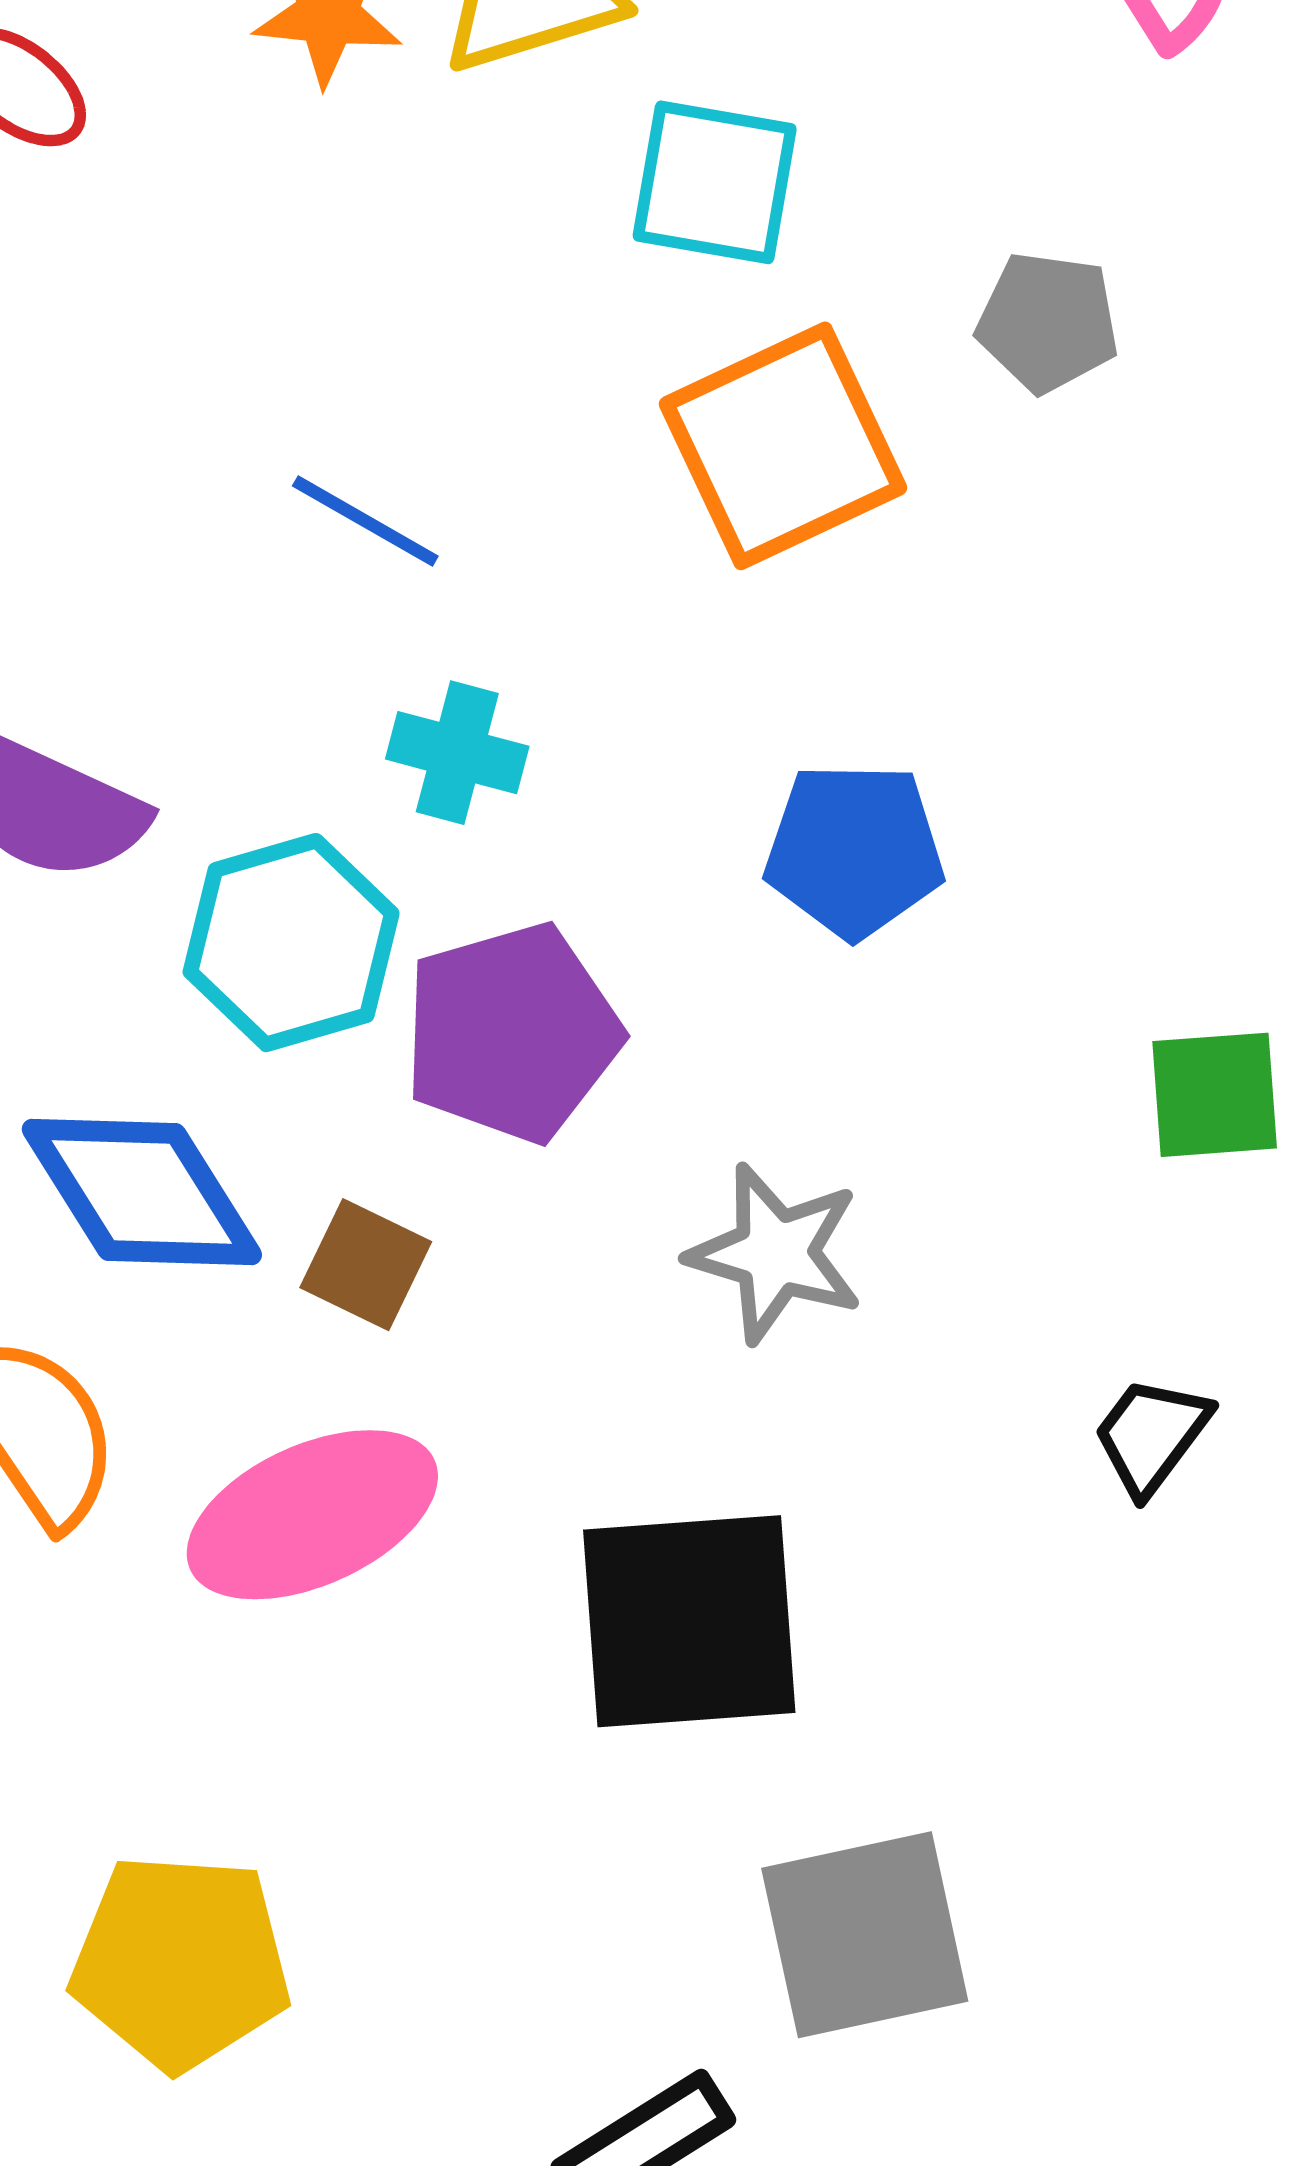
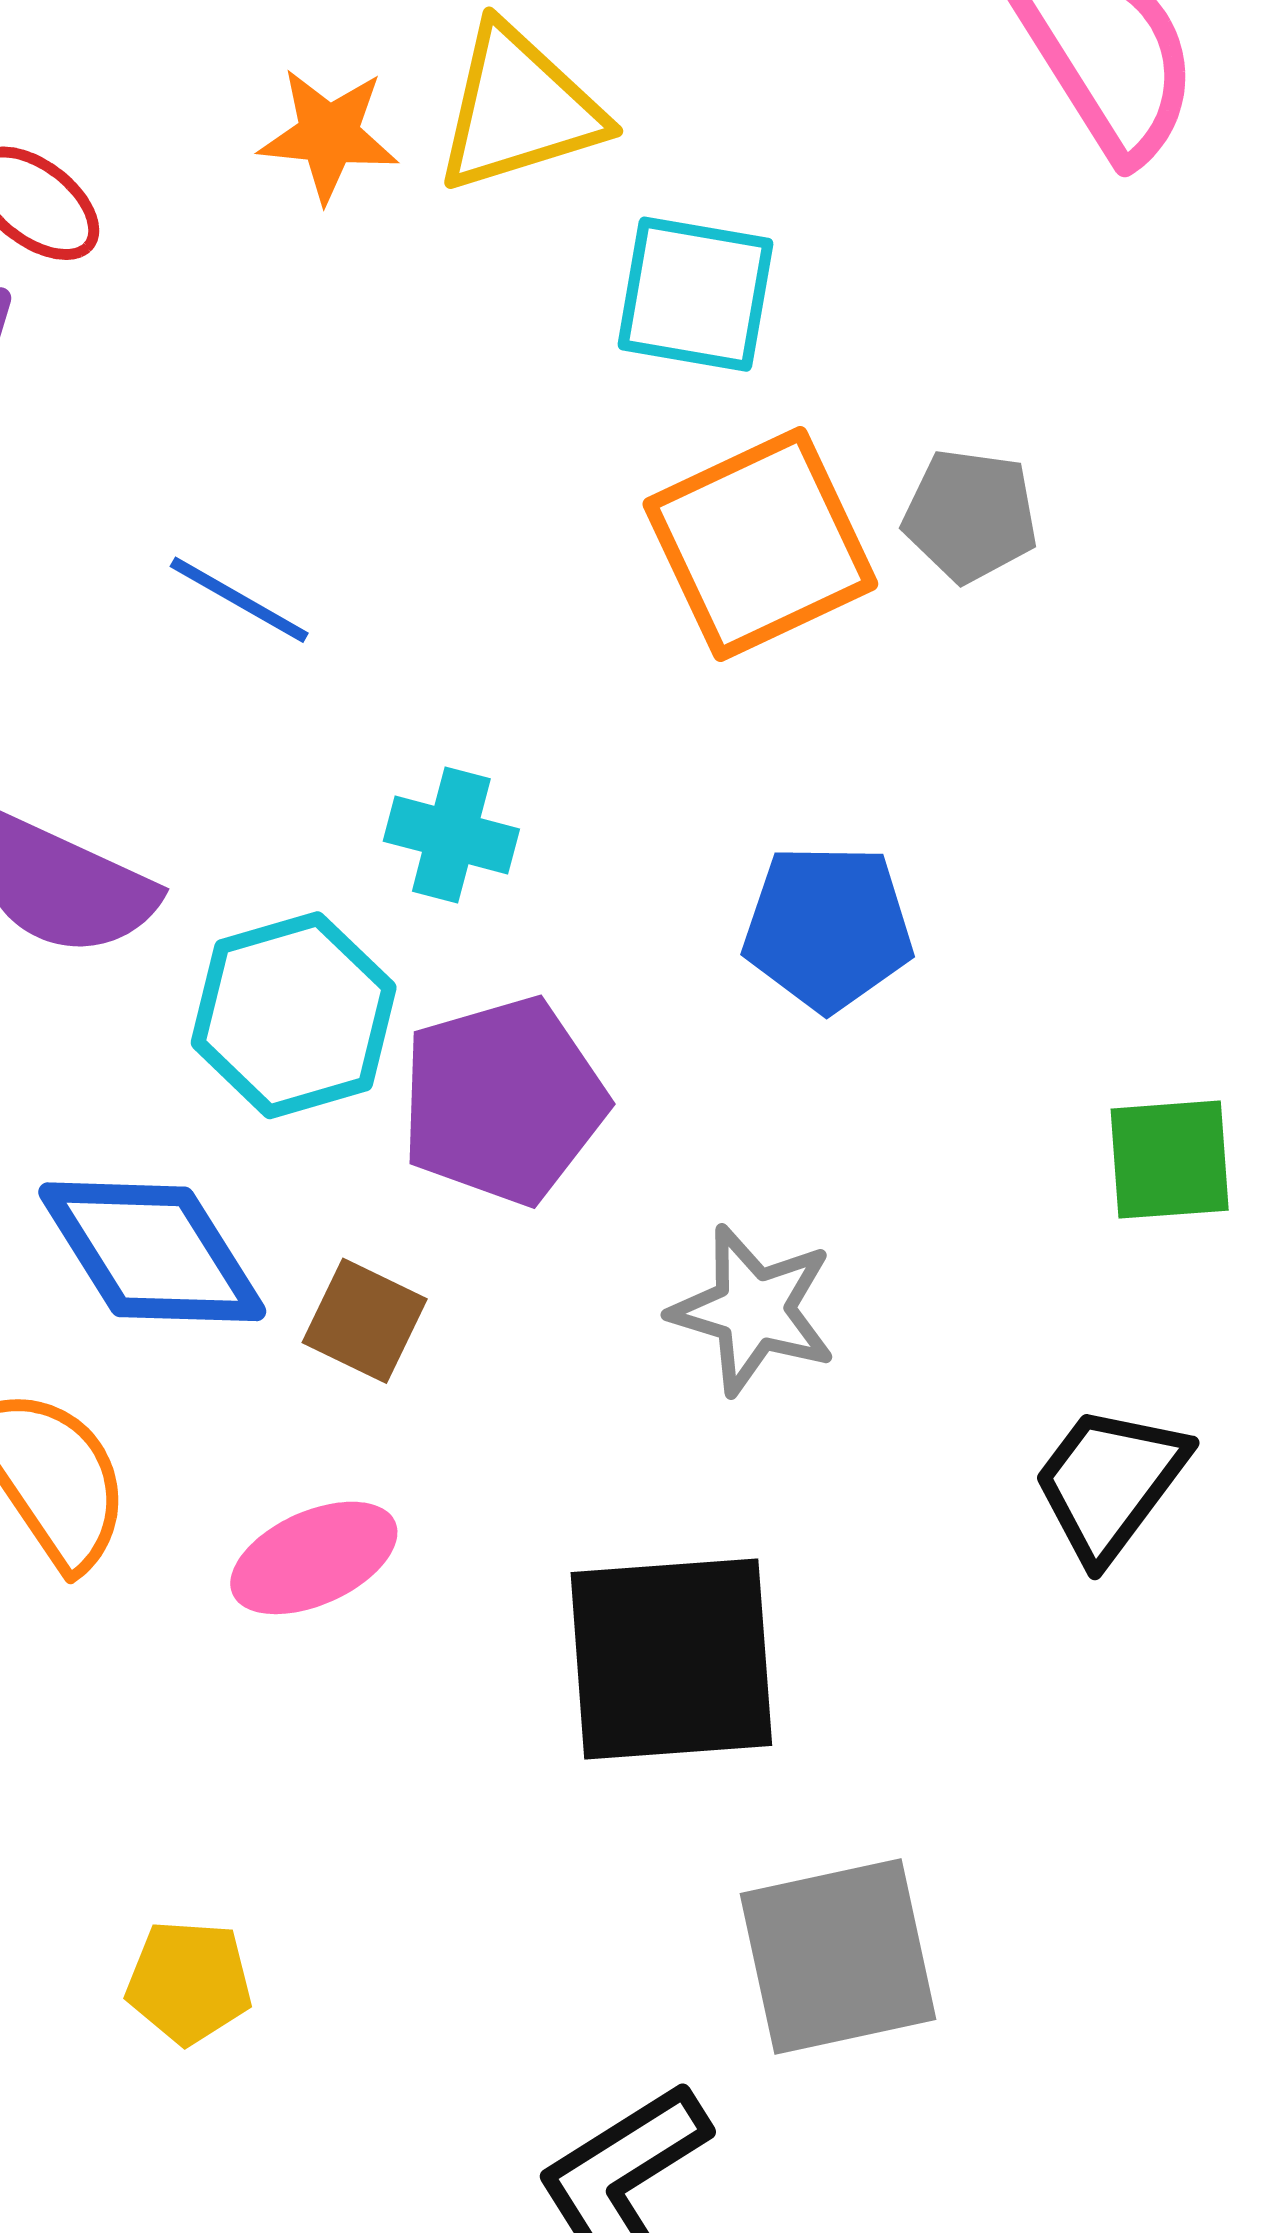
gray pentagon: (1048, 322) -> (970, 515), moved
blue line: (365, 521) -> (239, 600), moved
black trapezoid: (1151, 1435) -> (1110, 1483), size x1.4
pink ellipse: (312, 1515) -> (314, 1558), size x0.7
yellow pentagon: (181, 1962) -> (189, 1982), size x0.6

